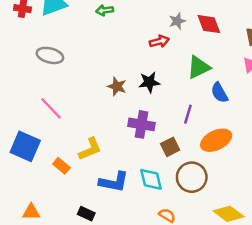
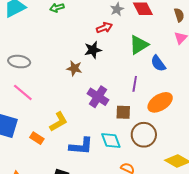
gray ellipse: (50, 55) -> (19, 62), moved
black star: (149, 82) -> (93, 50), moved
purple cross: (142, 124) -> (98, 97), turned 30
brown square: (170, 147) -> (123, 112), turned 35

